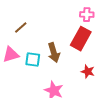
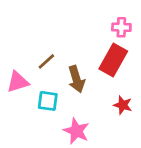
brown line: (21, 28) -> (46, 61), moved
cyan square: (33, 60) -> (48, 101), moved

